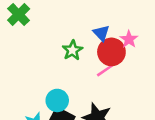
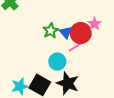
blue triangle: (101, 33) -> (66, 32), moved
cyan circle: (57, 100) -> (57, 62), moved

